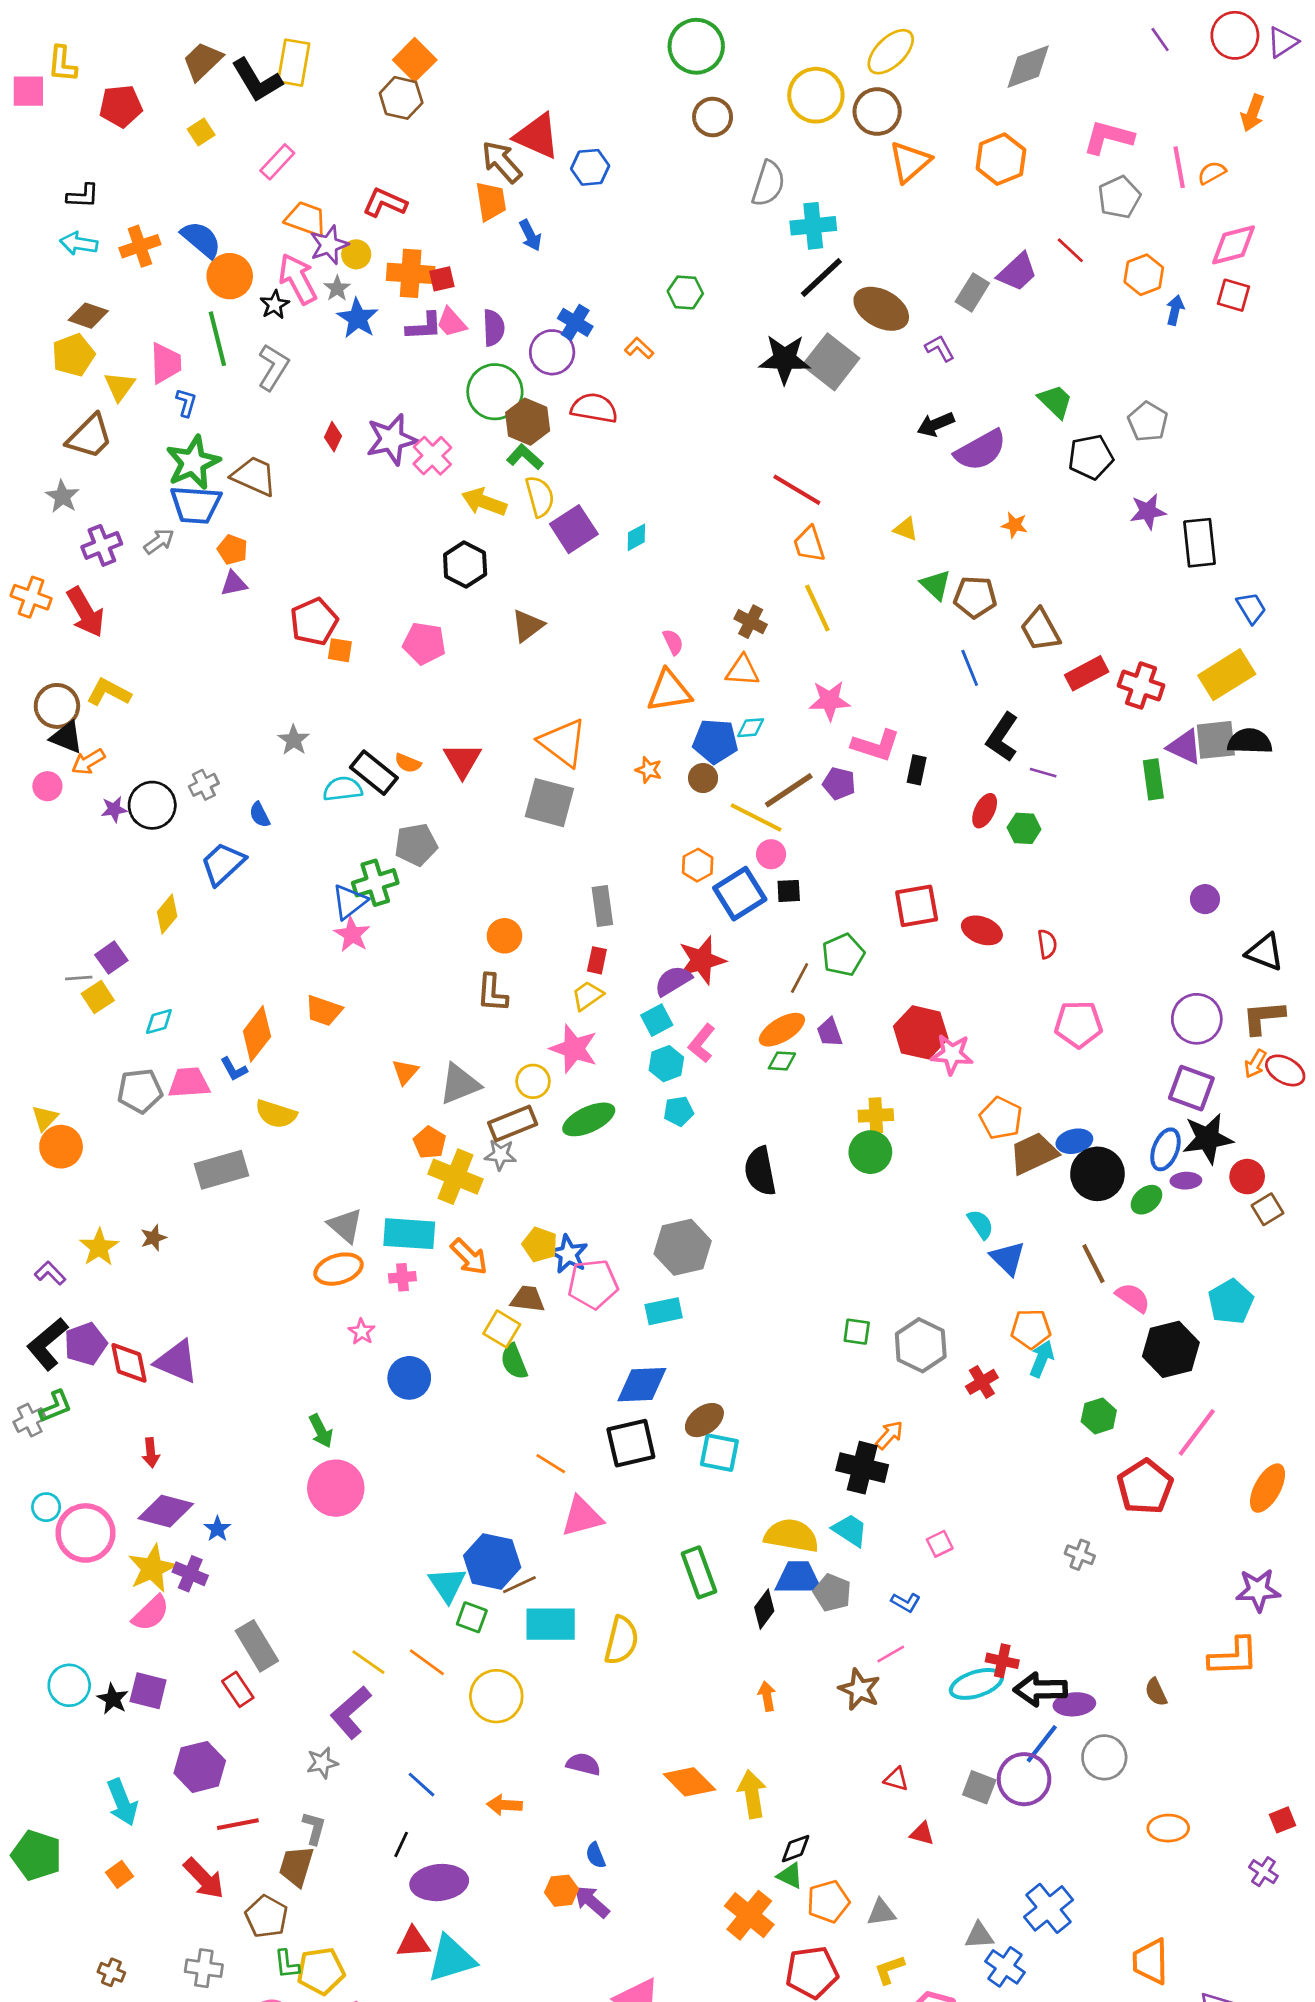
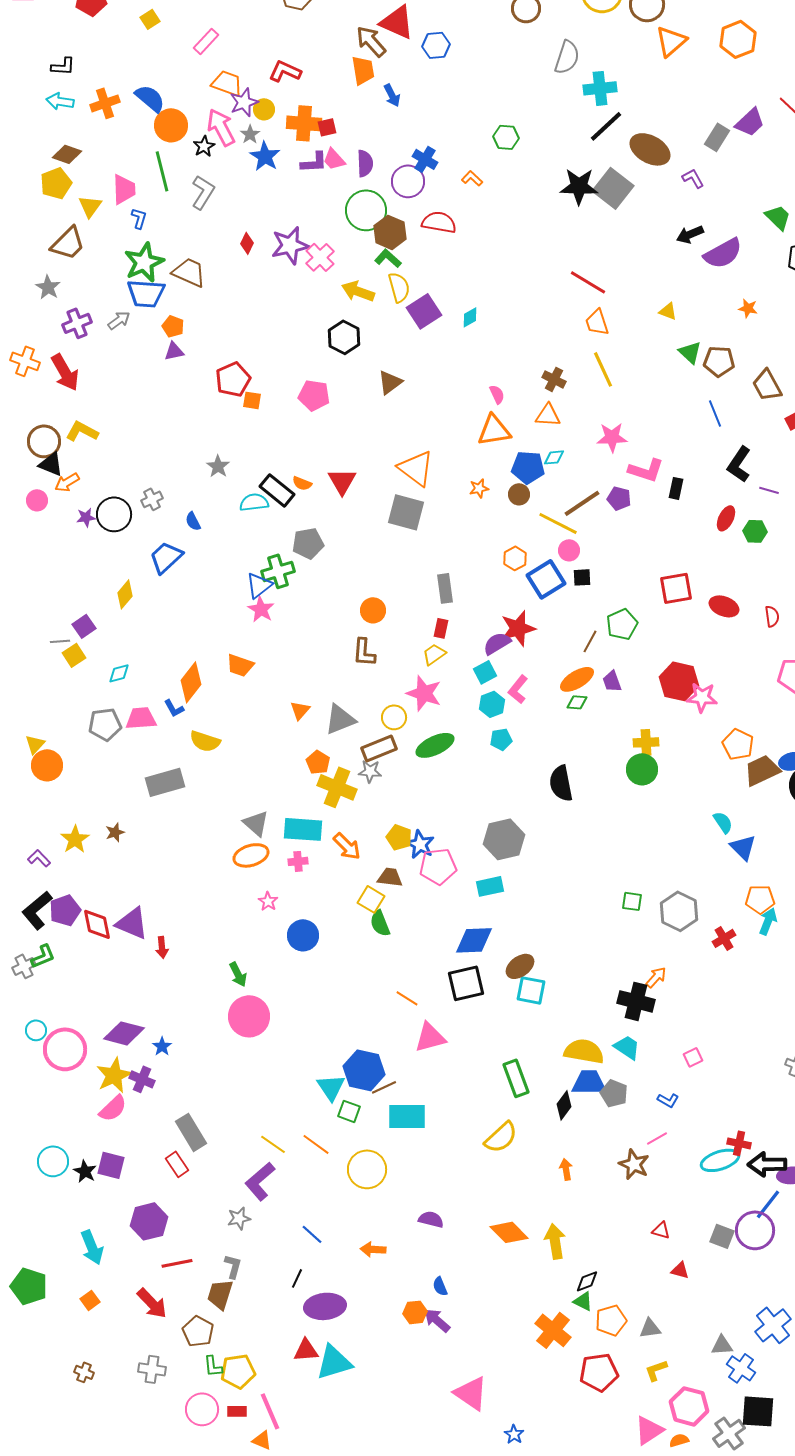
orange star: (649, 770) -> (479, 488), turned -30
red arrow: (151, 1453) -> (162, 947), moved
yellow semicircle: (621, 1640) -> (501, 1137), moved, turned 33

